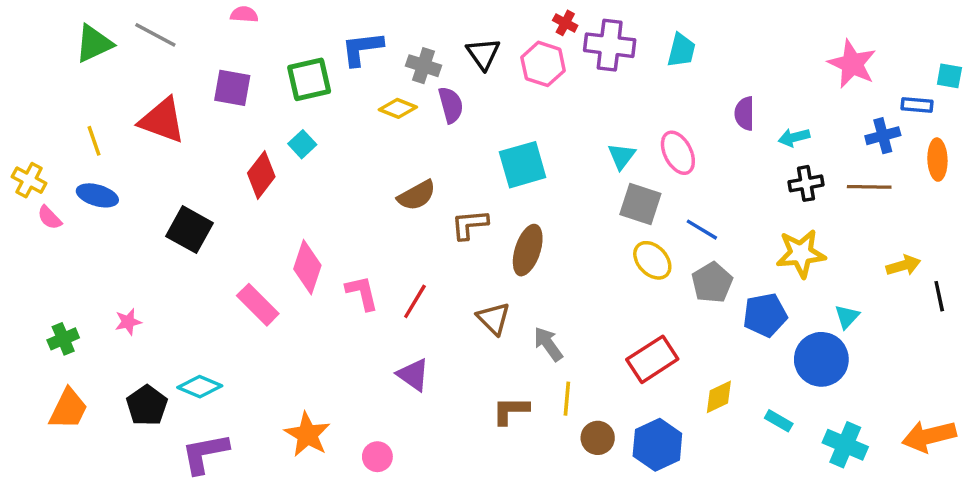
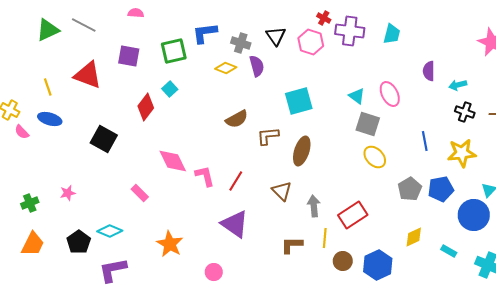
cyan triangle: (622, 156) -> (357, 96), turned -30
black cross: (806, 183) -> (465, 112), turned 30
blue line: (702, 230) -> (425, 141), moved, turned 48
pink diamond: (307, 267) -> (173, 161), turned -44
gray pentagon: (712, 283) -> (410, 189), moved
pink rectangle: (258, 305) -> (140, 193), moved, size x0.7
gray arrow: (548, 344) -> (314, 206), turned 30
red rectangle: (652, 359) -> (353, 215), moved
purple triangle: (413, 375) -> (235, 224), size x1.4
orange star: (307, 434) -> (170, 244), moved

